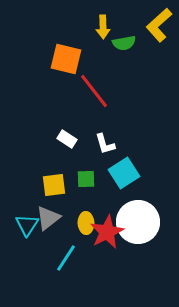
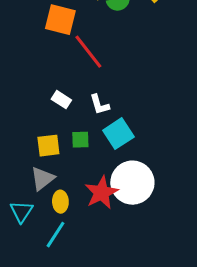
yellow ellipse: (86, 223) -> (60, 202), moved
cyan triangle: (27, 225) -> (21, 212), moved
cyan line: (66, 258) -> (55, 235), moved

